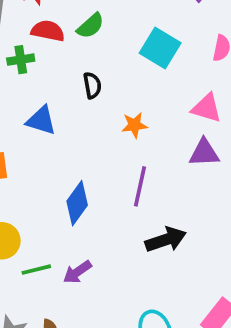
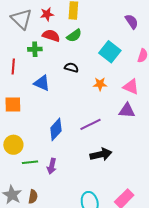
black semicircle: (92, 85) -> (71, 67), turned -72
orange star: (134, 125) -> (100, 84), moved
purple line: (140, 186) -> (91, 124), turned 45
purple arrow: (77, 272) -> (52, 166), turned -49

